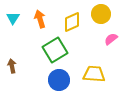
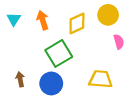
pink semicircle: (111, 39) -> (119, 42), turned 112
brown arrow: (12, 66) -> (20, 79), moved
blue circle: (59, 80) -> (51, 83), moved

